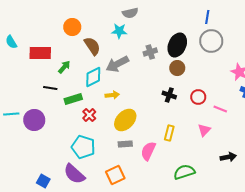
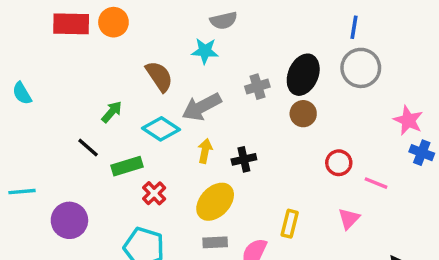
orange circle: (72, 27) -> (113, 22), moved
cyan semicircle: (11, 42) -> (22, 93), moved
red rectangle: (40, 53) -> (71, 24), moved
cyan diamond: (93, 77) -> (161, 129), turned 60
black line: (50, 88) -> (88, 148), turned 32
yellow arrow: (112, 95) -> (205, 151), moved, turned -72
black cross: (169, 95) -> (244, 159), moved, turned -32
purple circle: (34, 120) -> (69, 220), moved

